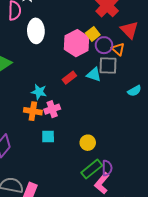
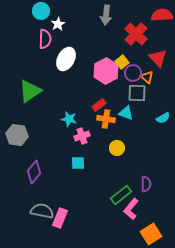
white ellipse: (36, 31) -> (66, 59), turned 30
cyan triangle: (94, 75) -> (126, 113), moved
orange cross: (33, 111) -> (106, 119), moved
yellow circle: (88, 143) -> (117, 148), moved
purple semicircle: (107, 168) -> (146, 184), moved

